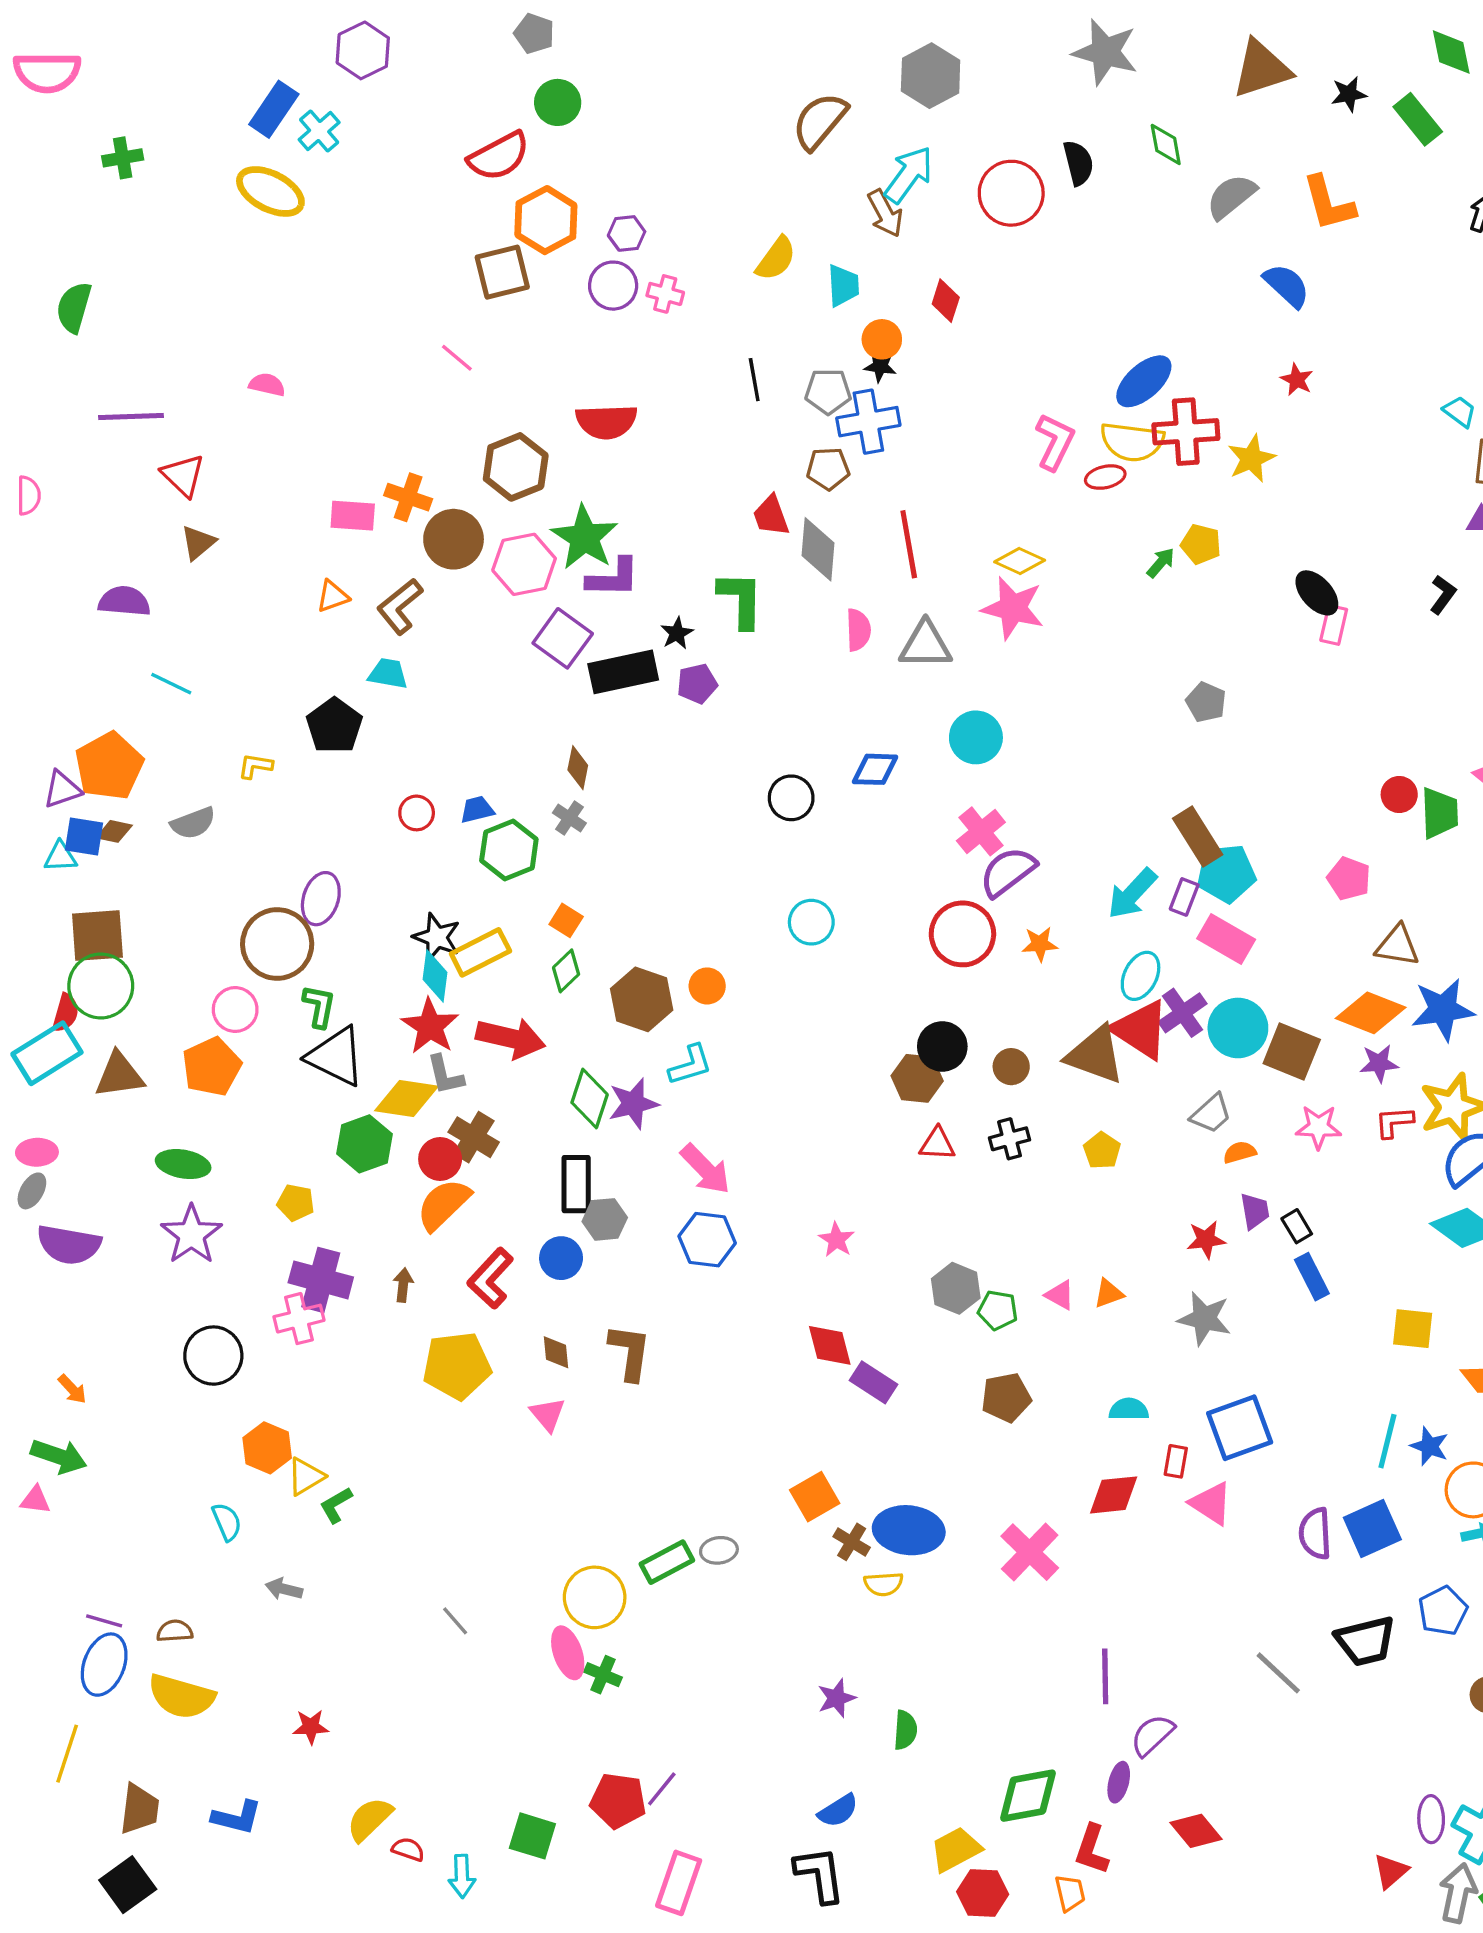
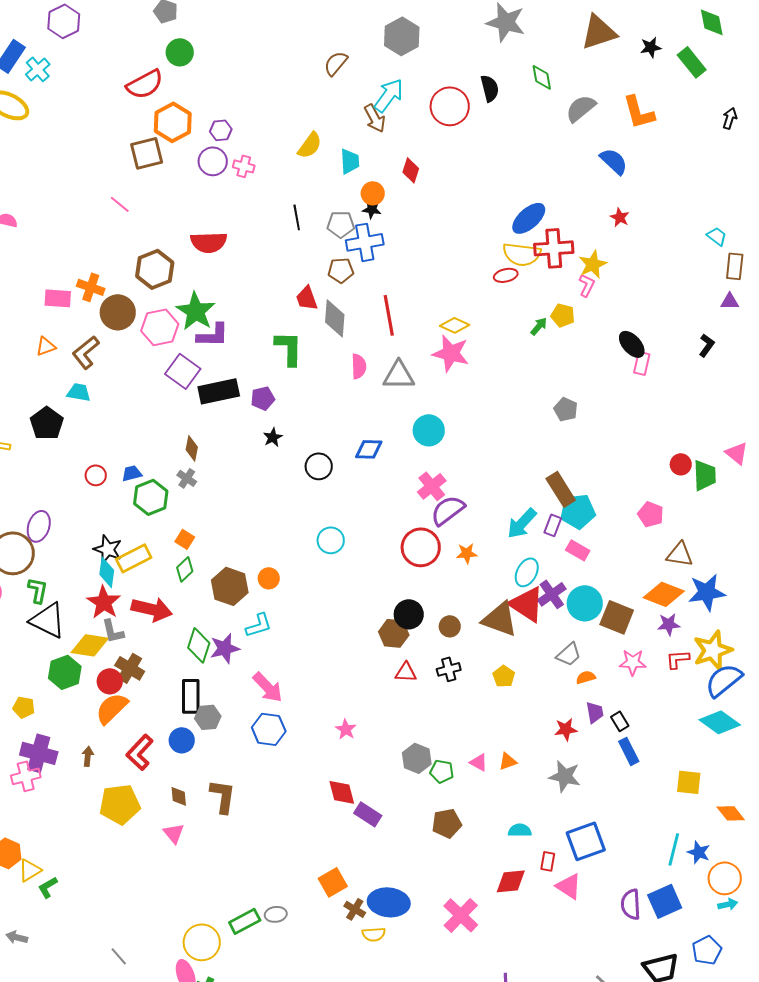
brown semicircle: (820, 121) -> (336, 63), size x0.7
pink L-shape: (1055, 442) -> (587, 285), moved, size x0.7
black star: (677, 633) -> (273, 437), moved
pink rectangle: (1226, 939) -> (578, 550), size x0.7

